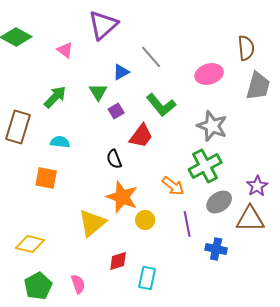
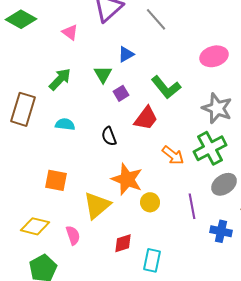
gray line: (151, 57) -> (156, 19), moved
black semicircle: (114, 159) -> (109, 136), moved
orange square: (46, 178) -> (56, 180), moved
orange arrow: (173, 186) -> (173, 155), moved
pink semicircle: (78, 284) -> (73, 235), moved

